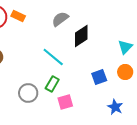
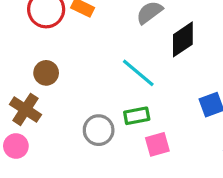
green rectangle: (52, 84) -> (137, 116), turned 49

